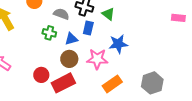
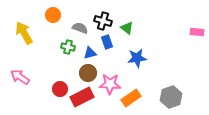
blue rectangle: (88, 28) -> (107, 42), turned -32
pink star: (97, 59) -> (110, 84), moved

